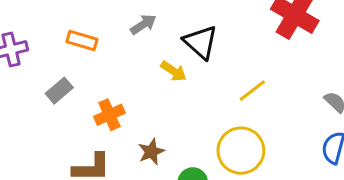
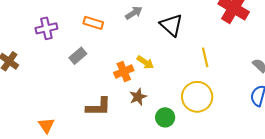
yellow arrow: (174, 71) -> (145, 62), moved
yellow line: (252, 91) -> (205, 57), turned -66
orange cross: (109, 115) -> (124, 71), moved

